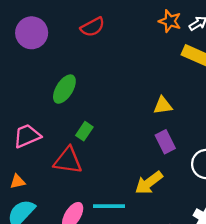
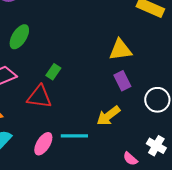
green ellipse: (64, 89) -> (19, 37), moved
yellow triangle: (163, 105) -> (120, 50), size x1.4

